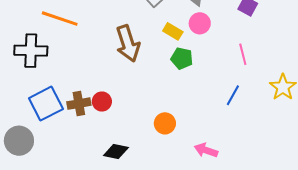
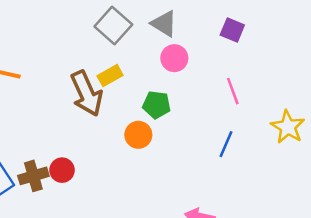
yellow rectangle: (173, 31) -> (110, 76), moved, turned -54
orange circle: (165, 123) -> (138, 135), moved

